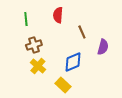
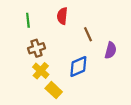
yellow rectangle: (63, 85) -> (54, 90), moved

